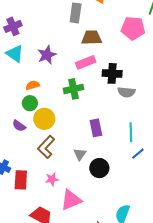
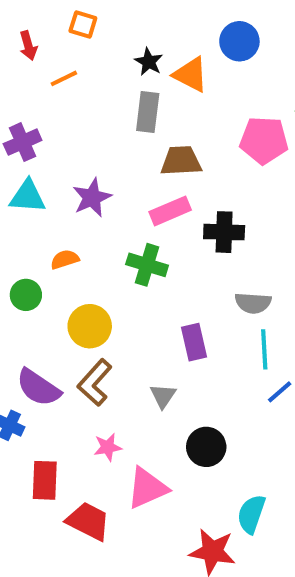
cyan triangle: (15, 54) -> (28, 196), turned -30
green cross: (73, 89) -> (147, 265), turned 30
gray semicircle: (126, 92) -> (253, 303), moved
green circle: (30, 103) -> (26, 295), moved
purple semicircle: (19, 126) -> (38, 388), moved, size x1.6
black circle: (99, 168) -> (206, 447), moved
red rectangle: (21, 180) -> (45, 480), moved

